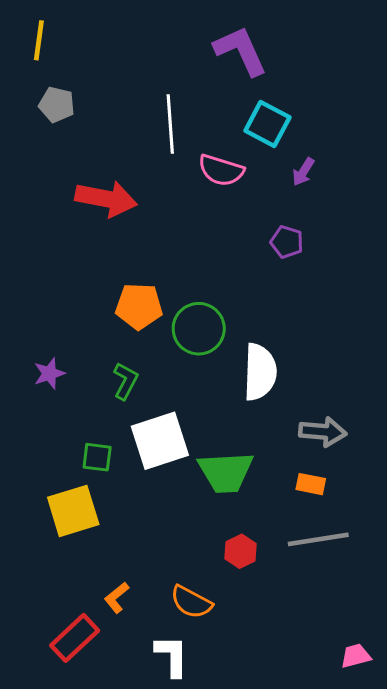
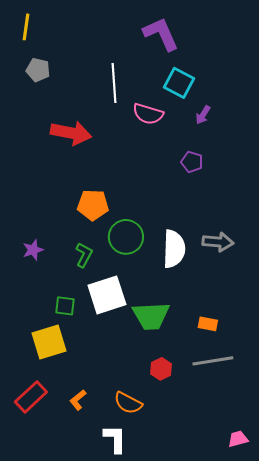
green circle: (199, 329) -> (126, 237), moved
gray arrow: (323, 432) -> (218, 242), moved
red rectangle: (75, 638) -> (31, 397), moved

